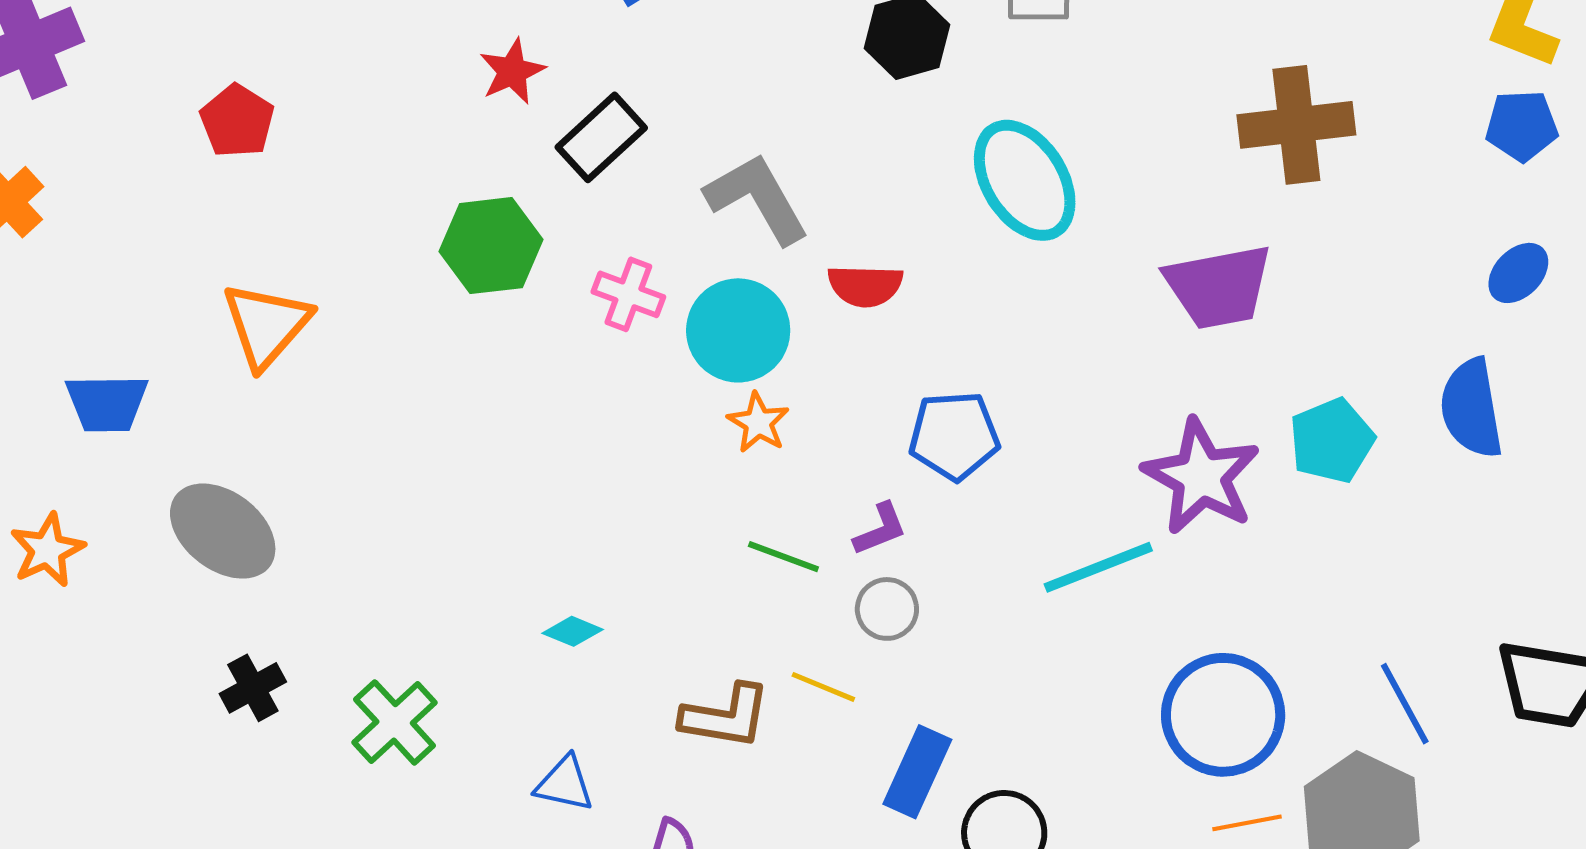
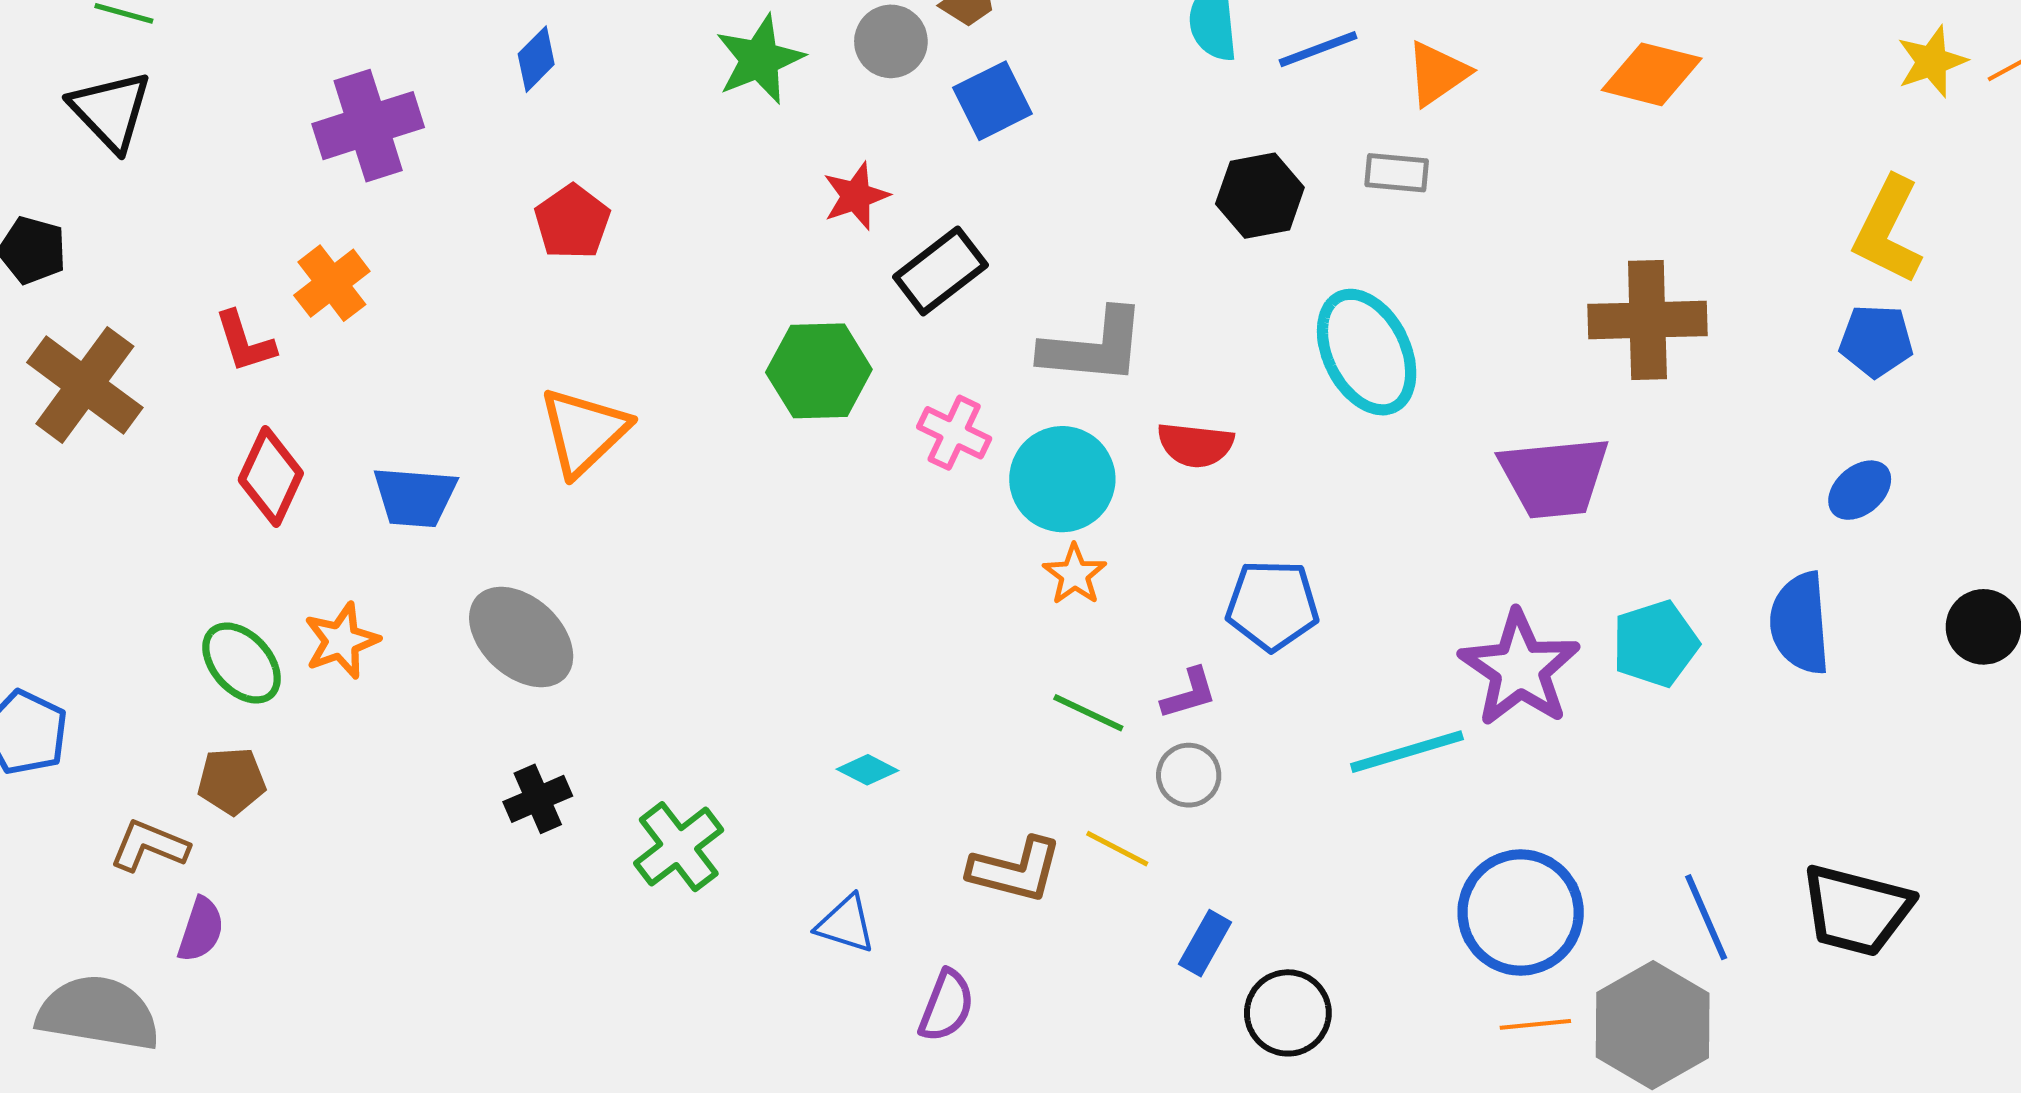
gray L-shape: (757, 198) -> (1093, 347), turned 120
blue rectangle: (917, 772) -> (1205, 943), size x0.7

